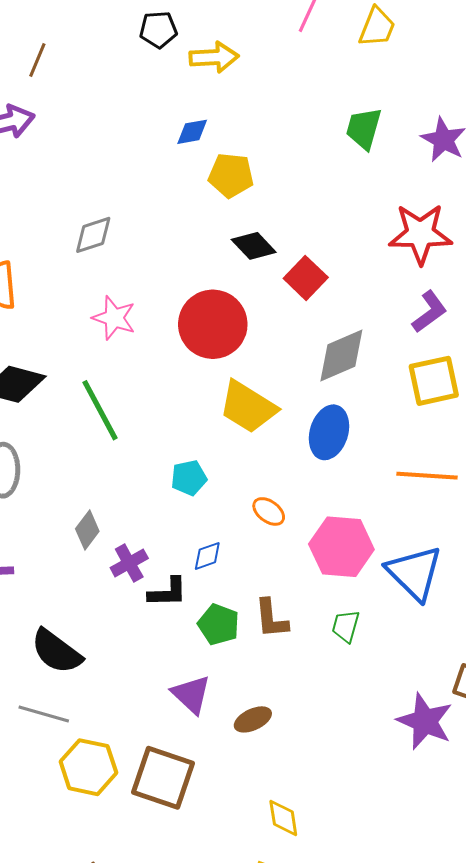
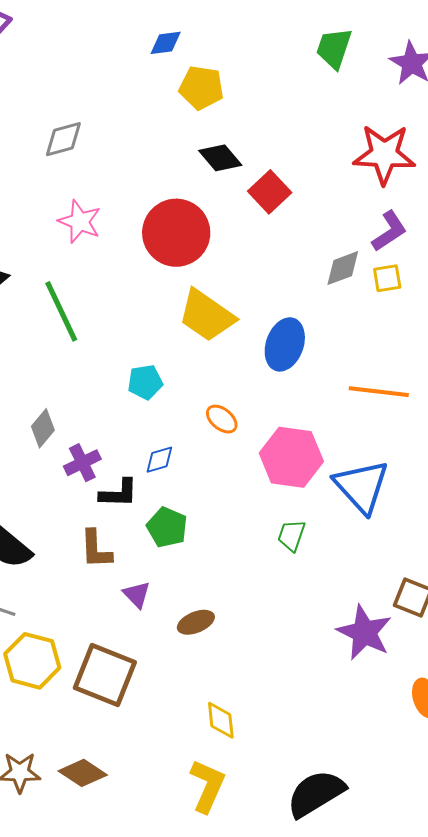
gray diamond: (341, 356) -> (343, 268), moved, size x0.7
yellow square: (434, 381) -> (387, 278), moved, size x0.6
brown L-shape: (271, 619) -> (96, 549), moved
purple triangle: (191, 694) -> (137, 595), size x0.7

